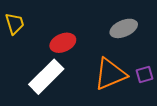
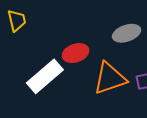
red ellipse: (63, 43) -> (76, 53), moved

